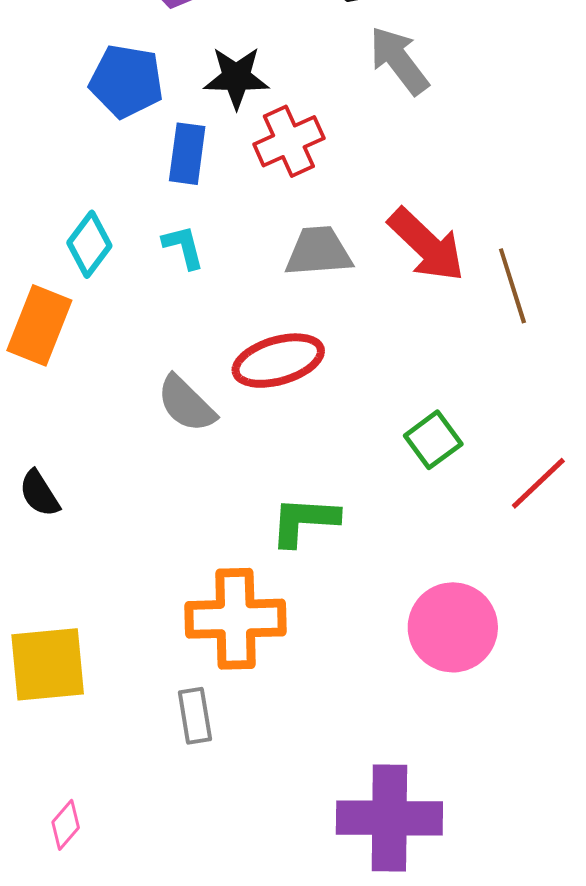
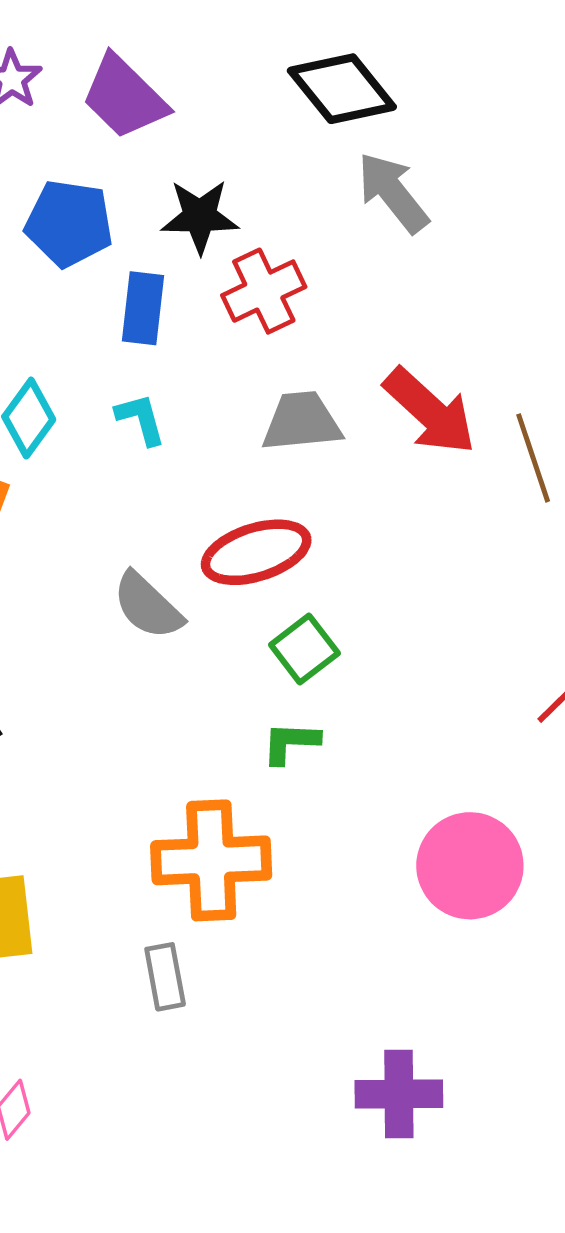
green square: (433, 440) -> (304, 649), moved
green L-shape: (304, 521) -> (291, 743), size x0.7
purple cross: (389, 818) -> (399, 1094), size x0.7

